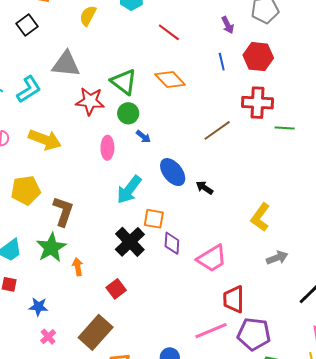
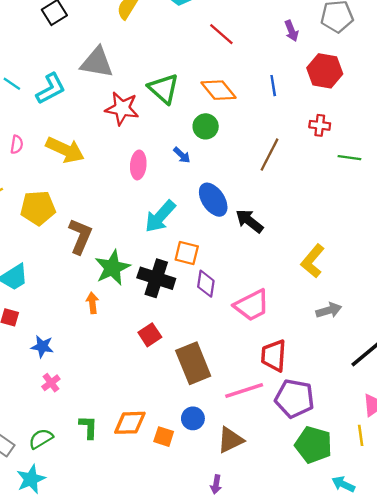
blue line: (222, 62) -> (273, 86), moved
red cross: (257, 103) -> (320, 125), size x0.6
green circle: (128, 113) -> (206, 126), moved
brown line: (217, 130) -> (269, 155), turned -32
black arrow: (205, 188) -> (249, 221), size x1.4
black cross: (130, 242) -> (156, 278), turned -32
green star: (51, 248) -> (112, 268), moved
red square: (116, 289) -> (150, 335), moved
brown rectangle: (96, 332) -> (193, 363), moved, turned -68

